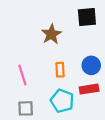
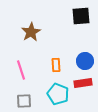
brown star: (51, 34) -> (31, 32), moved

